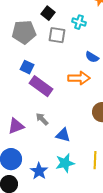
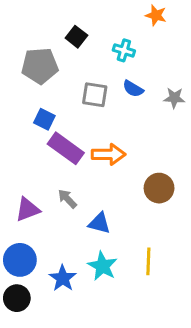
gray square: (57, 35) -> (95, 95), moved
blue semicircle: (92, 57) -> (133, 89), moved
orange arrow: (79, 78) -> (109, 154), moved
cyan star: (65, 163) -> (102, 266), turned -30

